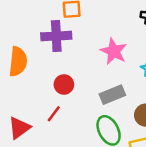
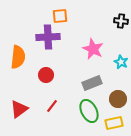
red circle: (64, 84) -> (46, 75), moved
red line: (54, 114) -> (52, 106), moved

